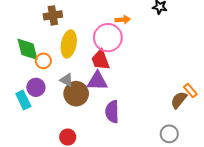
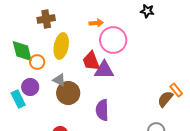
orange arrow: (123, 20) -> (96, 23), moved
pink circle: (108, 38) -> (113, 40), moved
purple triangle: (97, 81) -> (104, 70), moved

